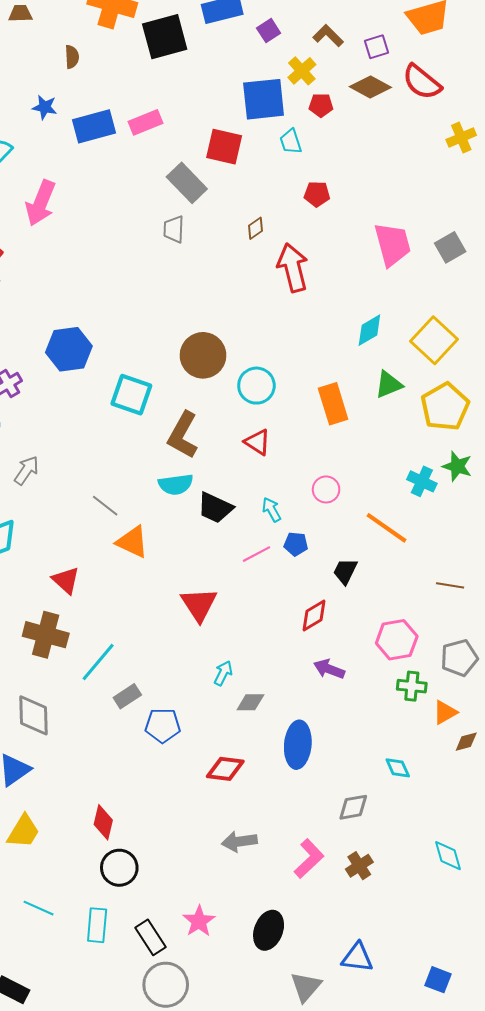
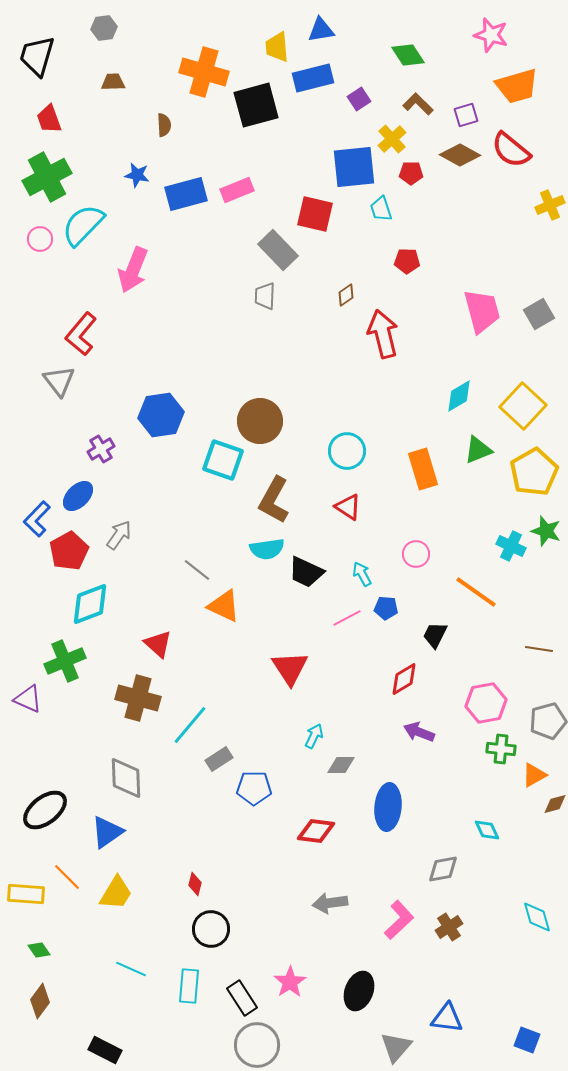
brown circle: (203, 355) -> (260, 421), moved
red diamond: (103, 822) -> (195, 884), size x0.7

